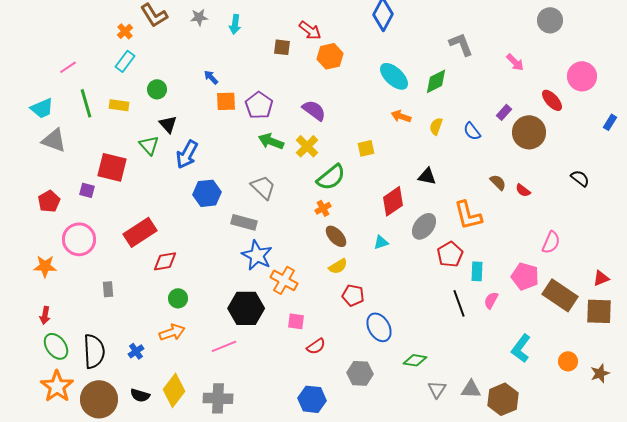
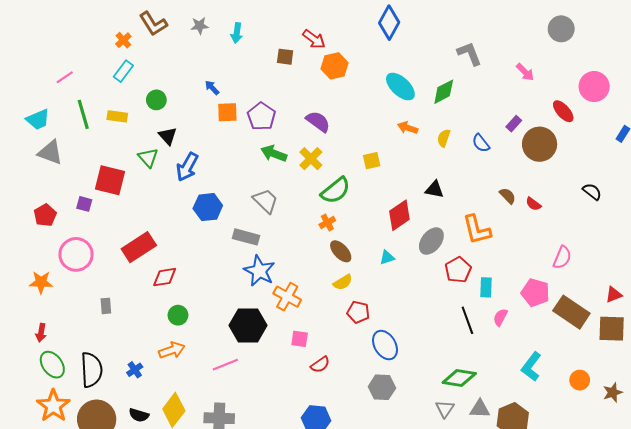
green diamond: (415, 360) -> (459, 378), moved, size x1.4
gray hexagon: (360, 373) -> (382, 387), moved

